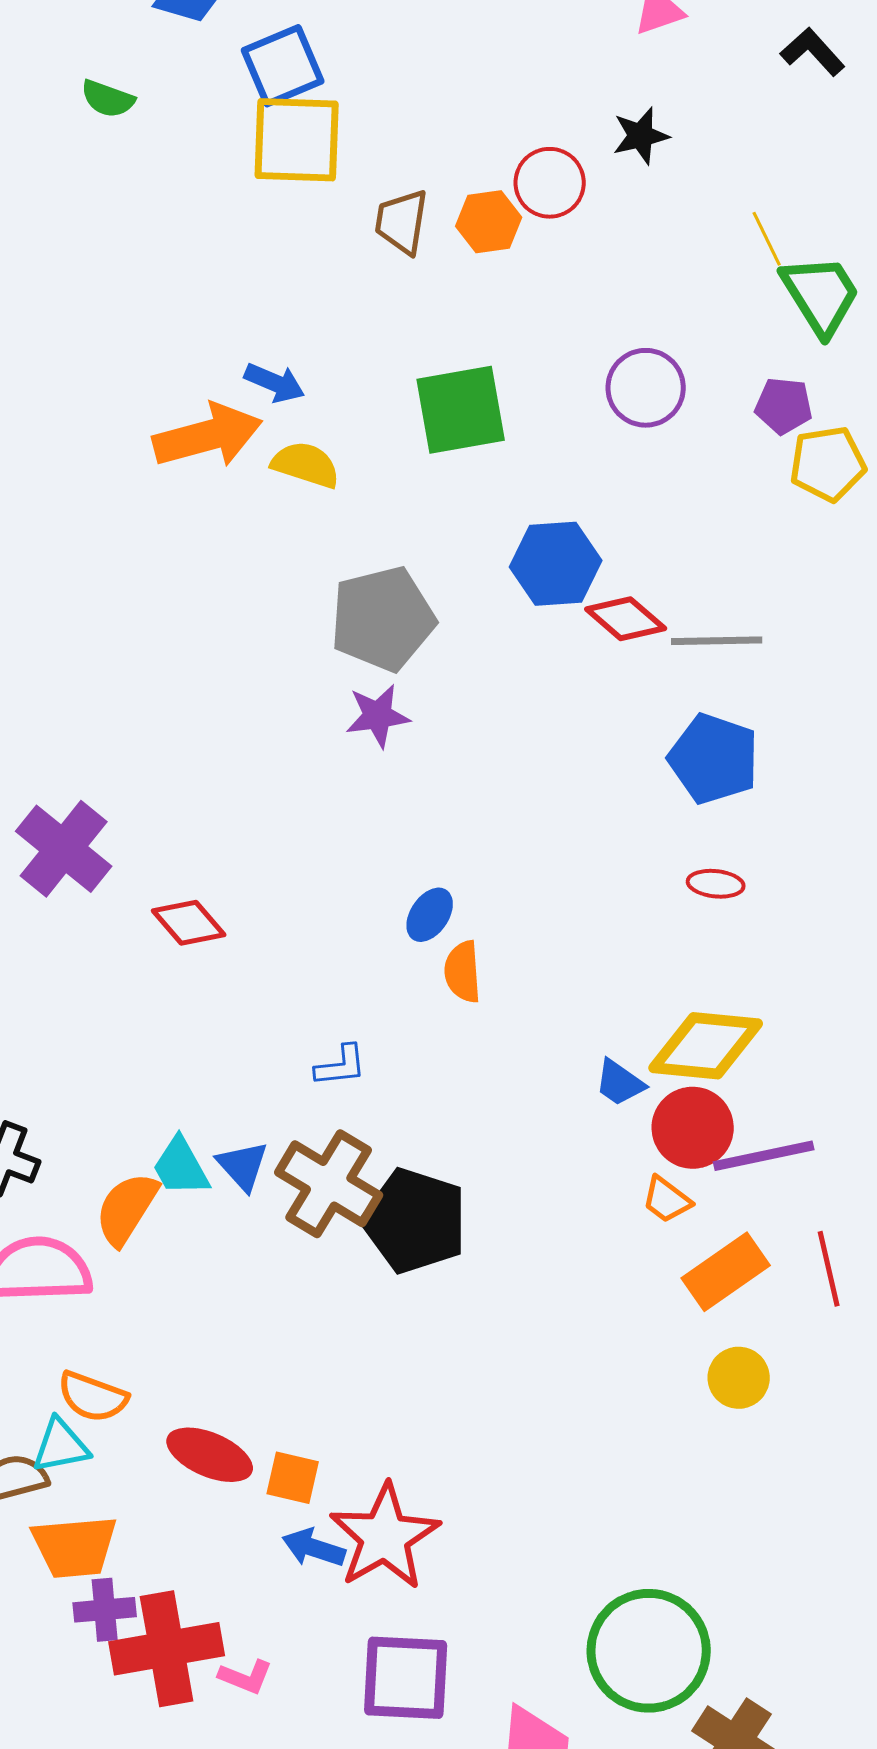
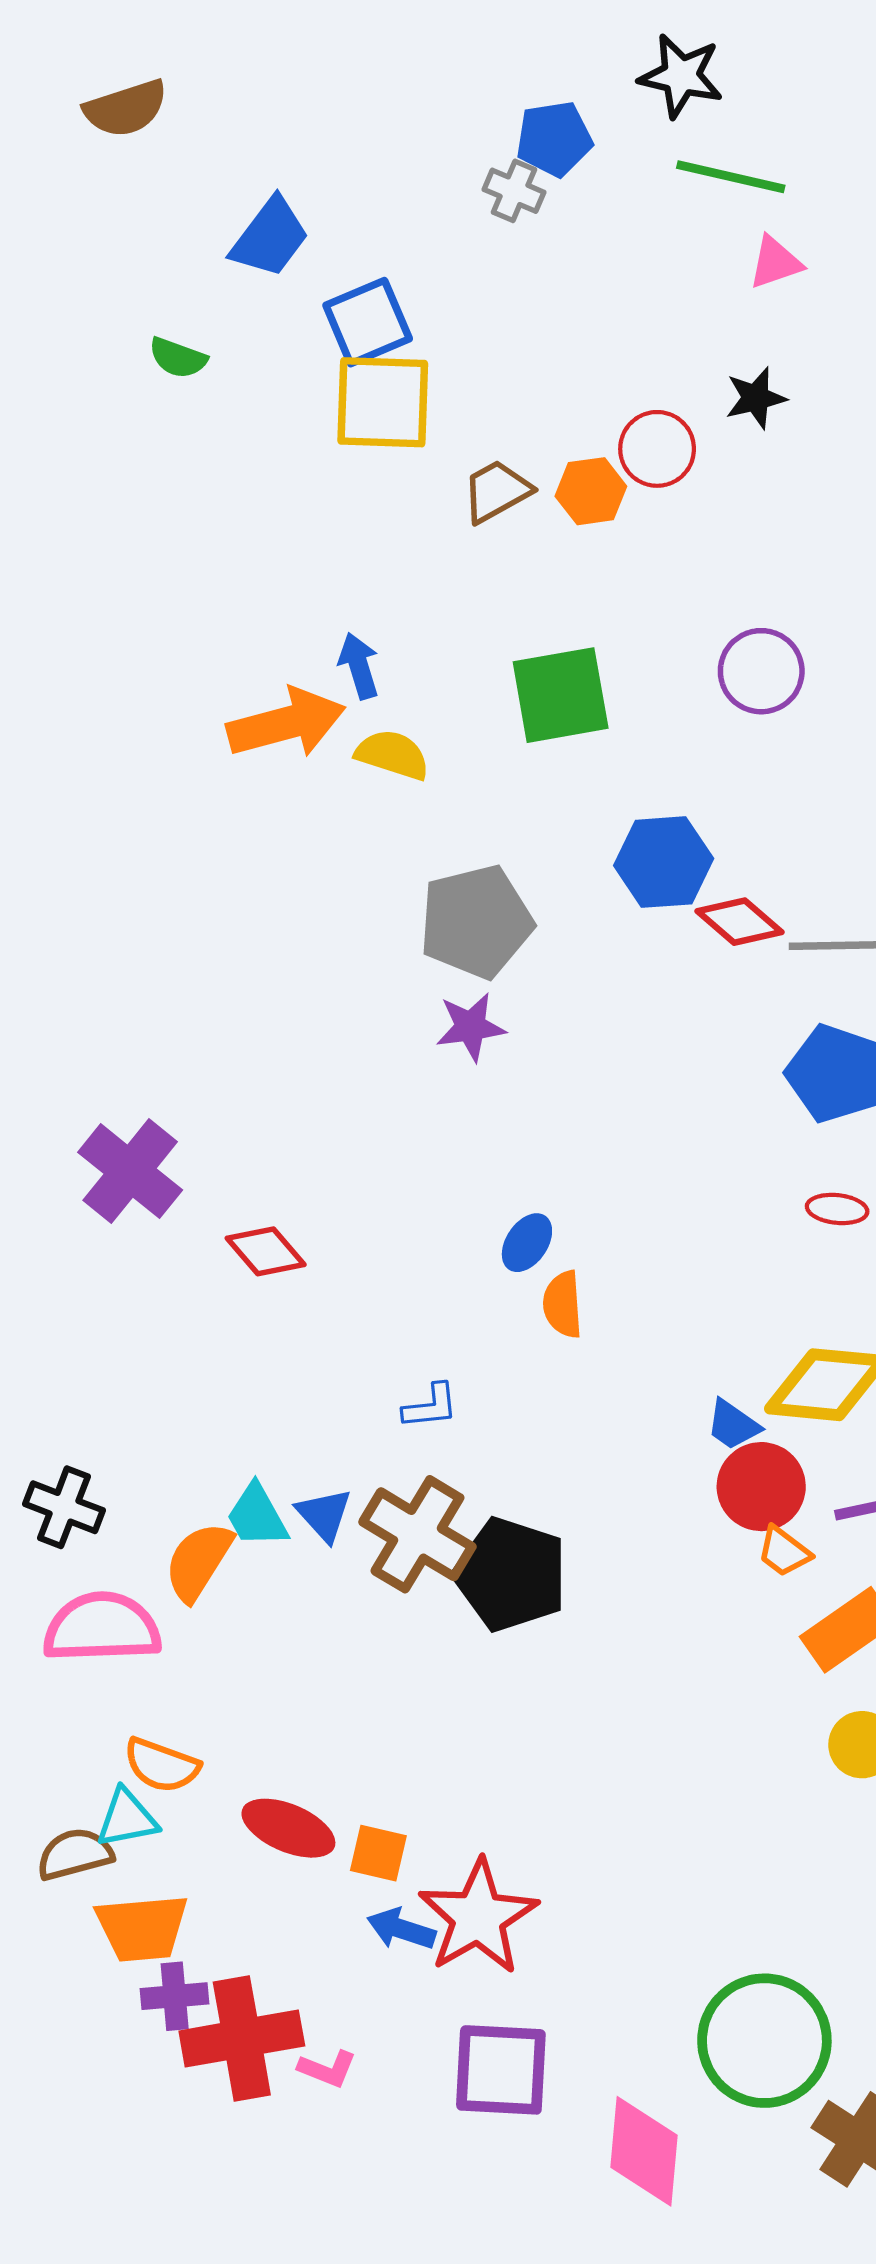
brown trapezoid: (402, 222) -> (497, 491), turned 52
blue arrow: (275, 383) -> (359, 666), turned -130
red circle: (693, 1128) -> (761, 1487), moved

